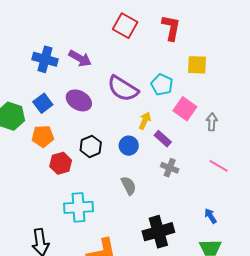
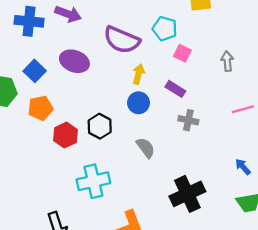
pink square: (185, 109) -> (182, 53), moved, size x0.7
yellow arrow: (145, 121) -> (139, 74), moved
black hexagon: (91, 146) -> (100, 126), moved
pink line: (219, 166) -> (243, 109), turned -36

